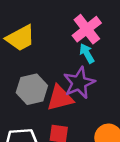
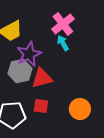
purple star: (79, 83) -> (29, 54), moved

